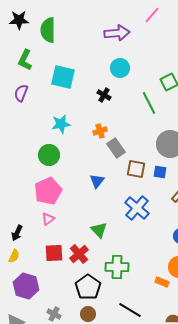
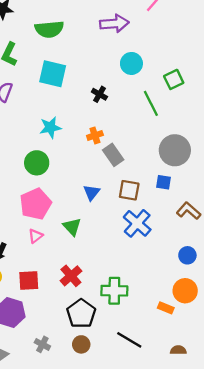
green semicircle: (48, 30) -> (49, 29), moved, turned -95
cyan circle: (120, 68) -> (131, 63), moved
brown square: (136, 169) -> (129, 190), moved
green triangle: (99, 230) -> (72, 227), moved
red square: (54, 253) -> (29, 280), moved

